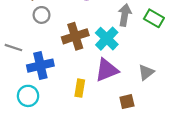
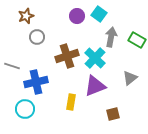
gray triangle: (146, 72) -> (130, 78), moved

